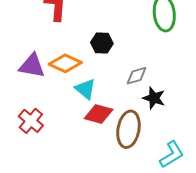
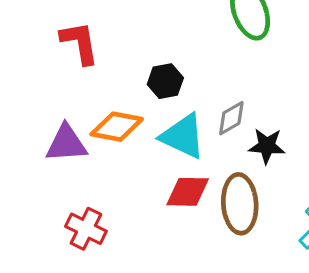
cyan triangle: (85, 89) -> (183, 136), moved, size x1.4

